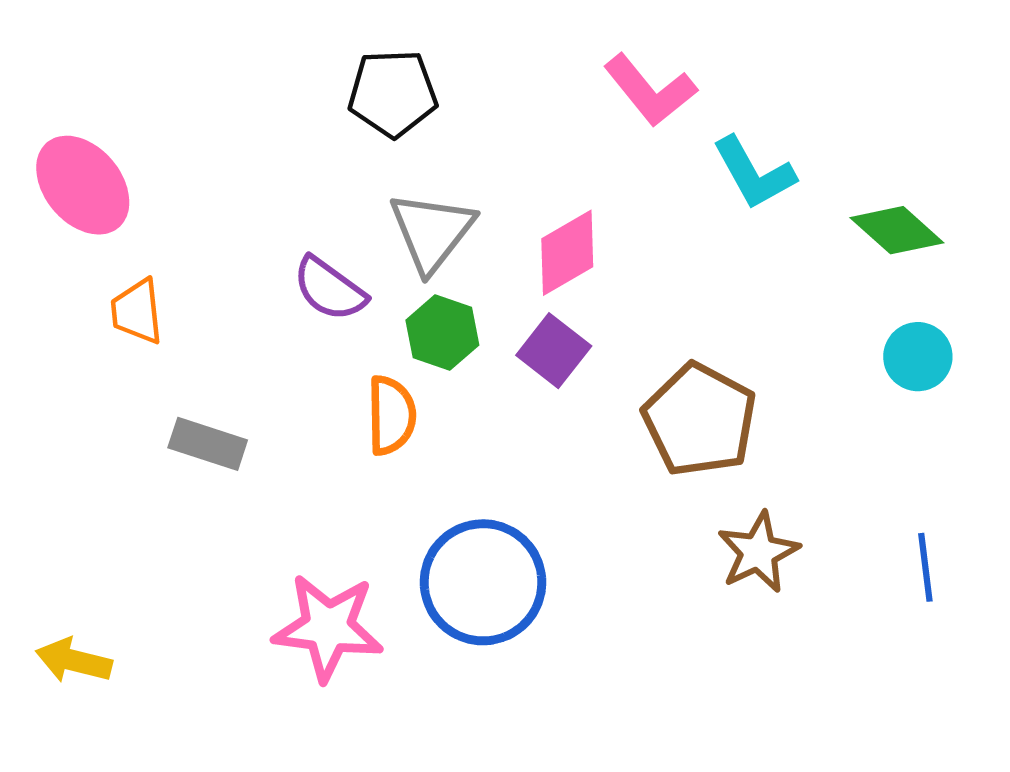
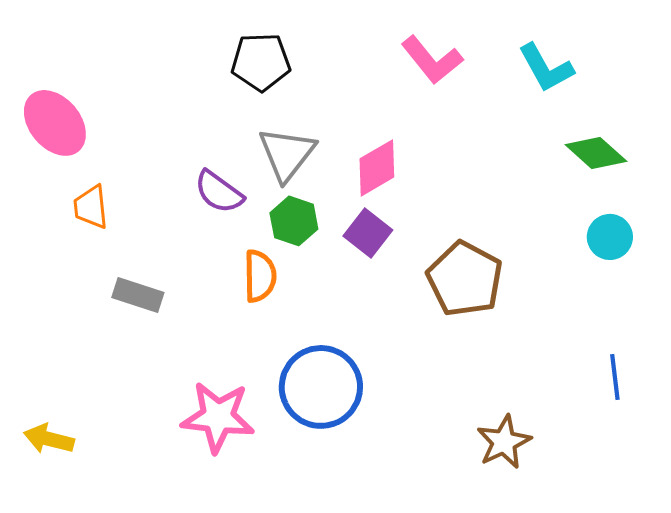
cyan L-shape: (754, 173) -> (546, 68), moved
brown star: (758, 552) -> (504, 442), moved

